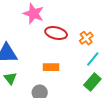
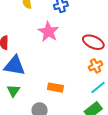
red ellipse: (56, 33) -> (93, 42), moved

